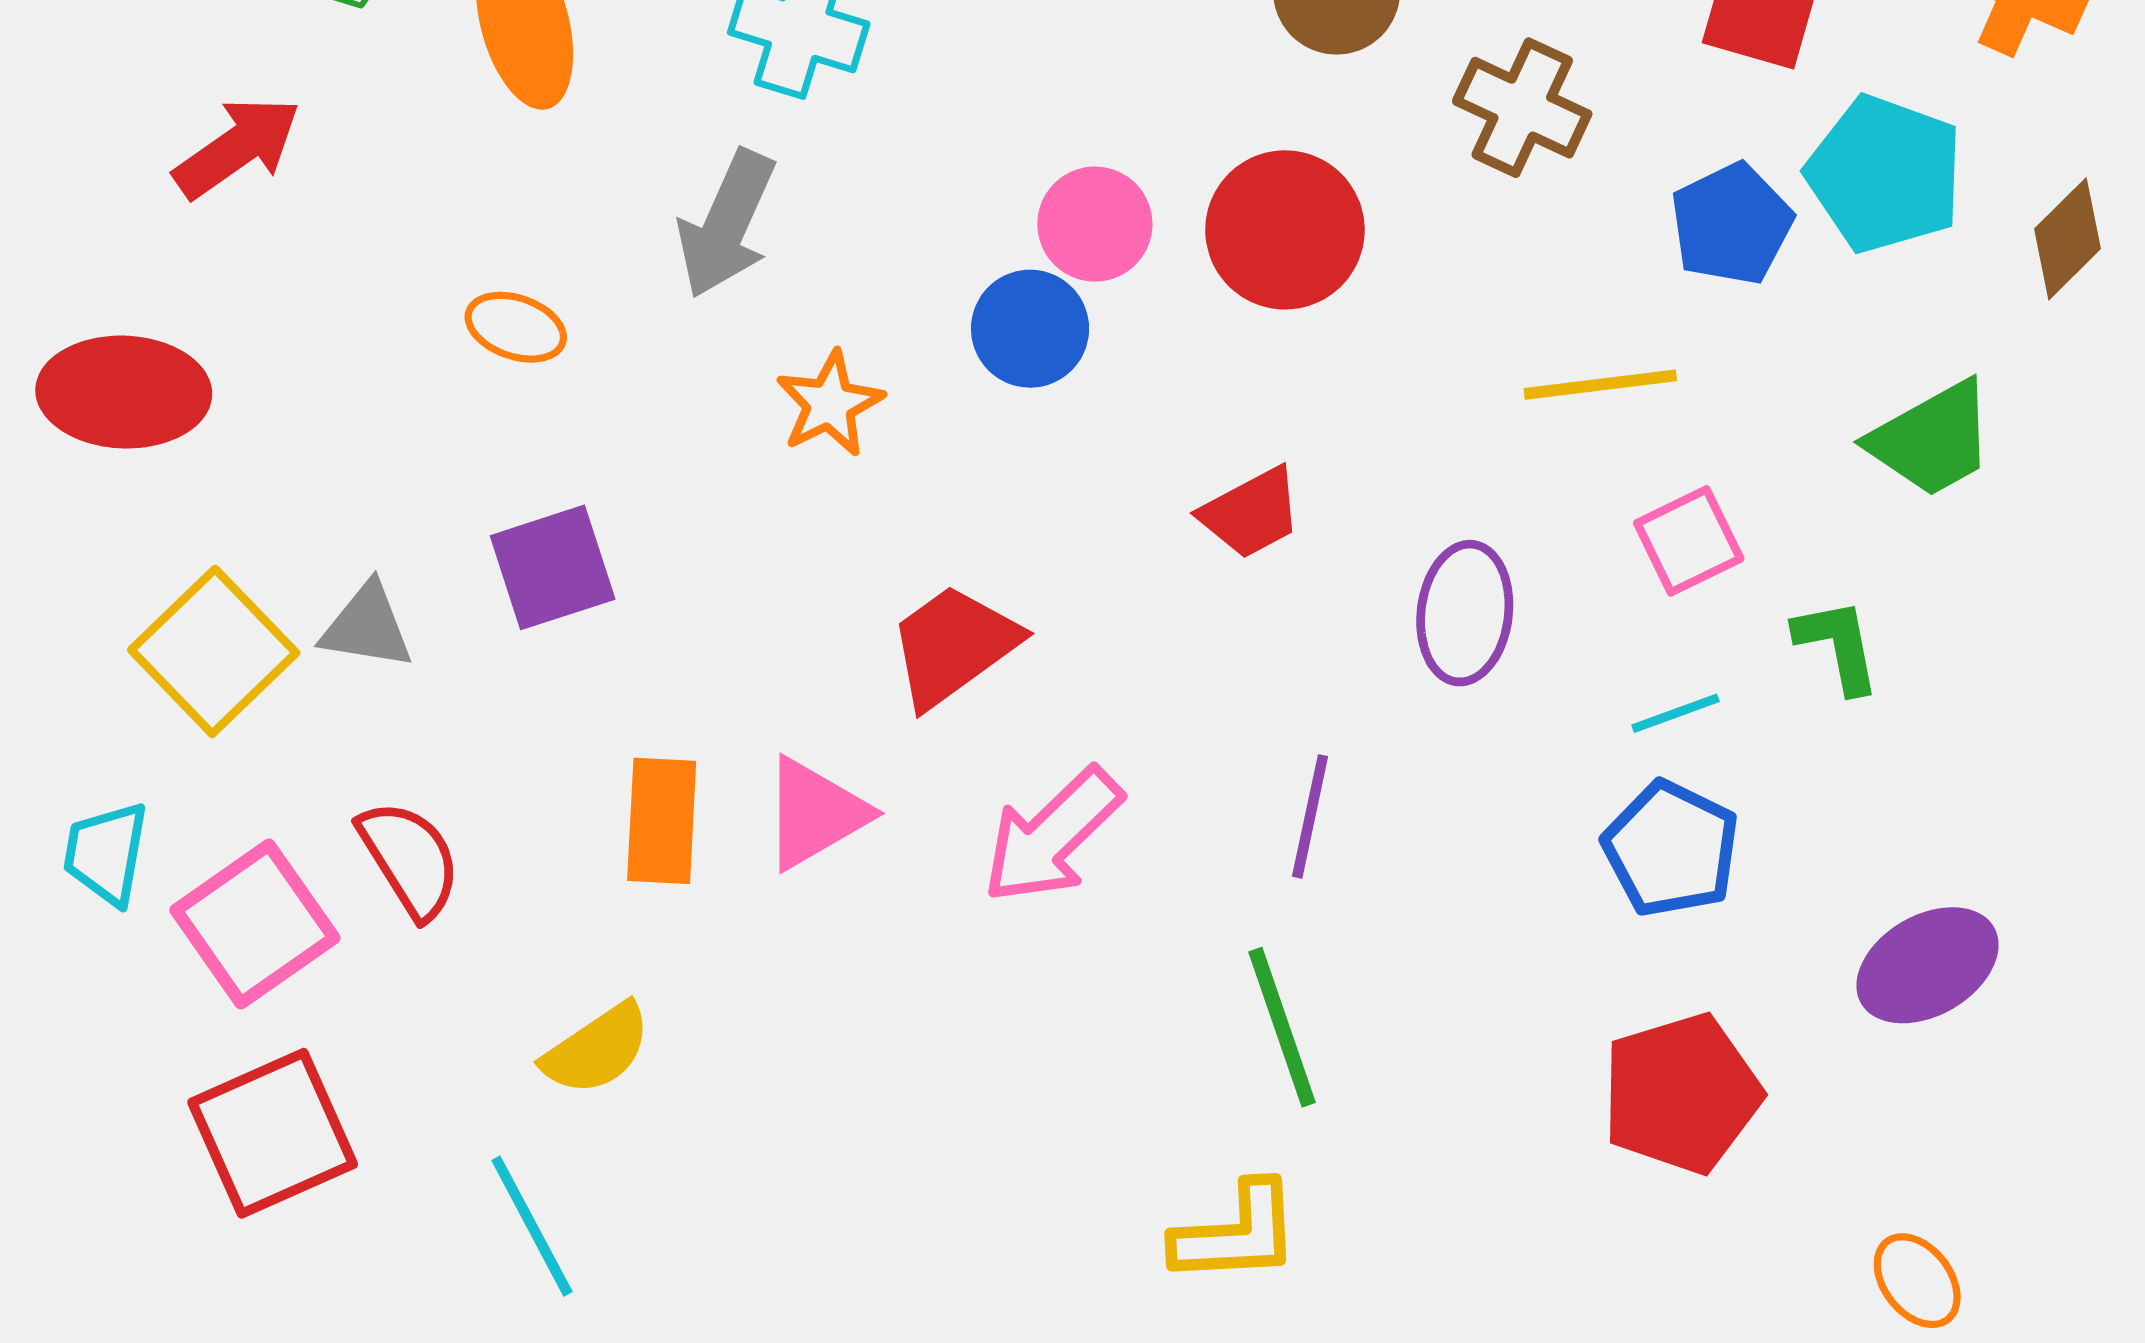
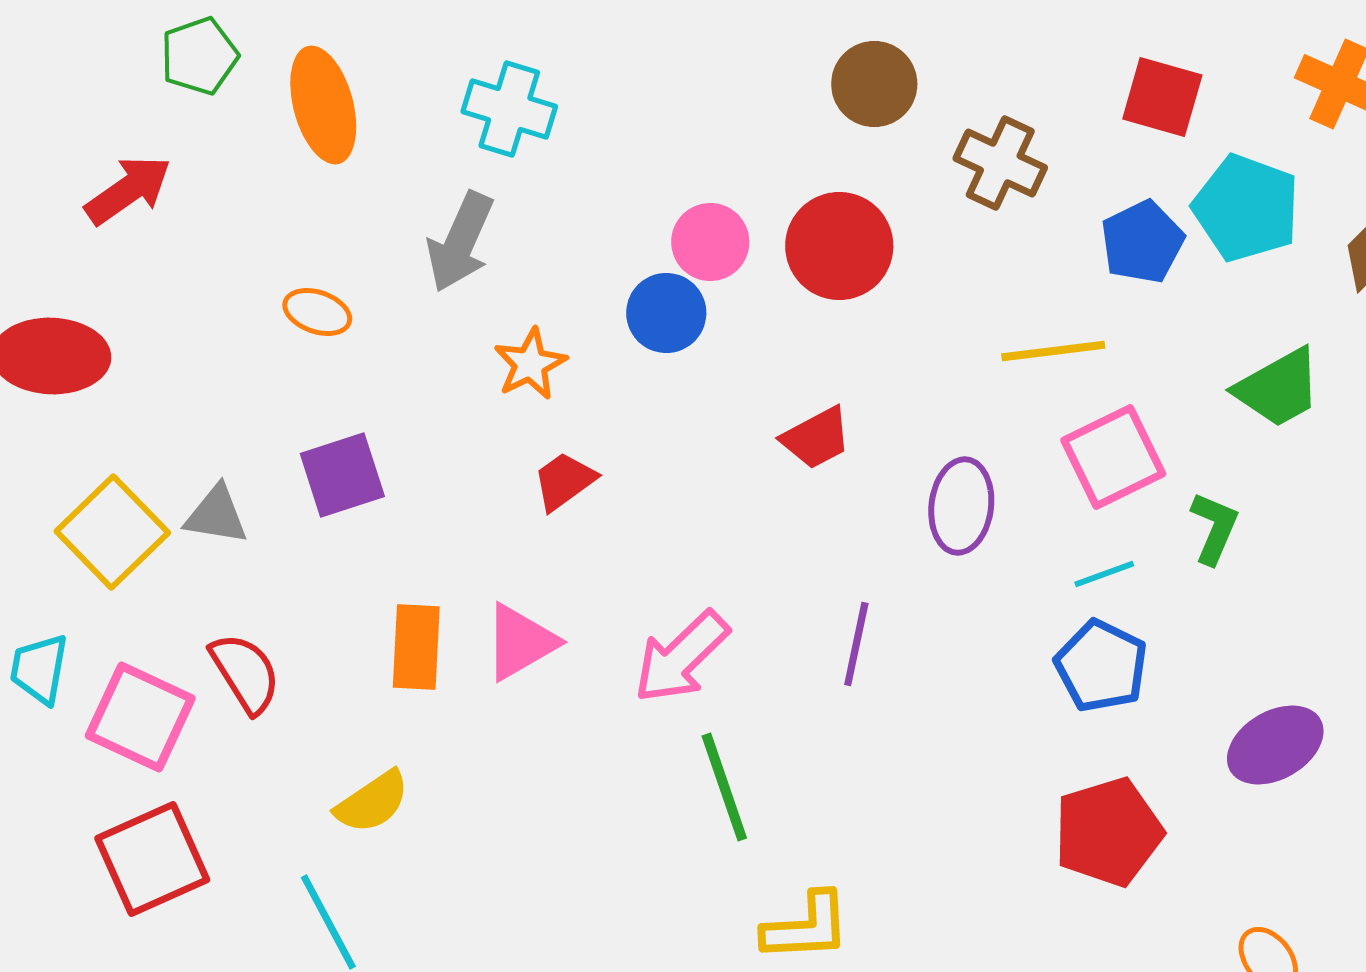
pink square: (1689, 541) -> (1113, 457), size x1.4
red trapezoid: (953, 645) -> (564, 481), moved, size x0.7
green L-shape: (1838, 645) -> (1214, 528), turned 34
pink square: (255, 924) -> (140, 717), turned -30
green line: (1282, 1027) -> (724, 787), moved

